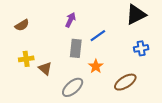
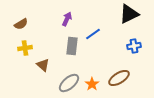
yellow cross: (26, 59) -> (25, 48), moved
orange star: (96, 66) -> (92, 84), moved

